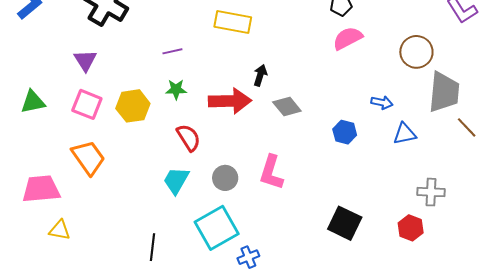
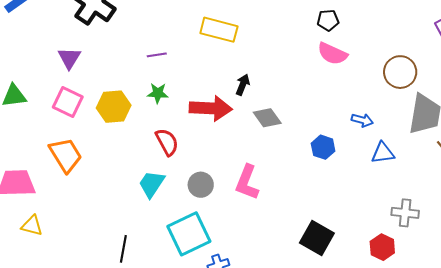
pink semicircle: (348, 38) -> (332, 54), turned -132

